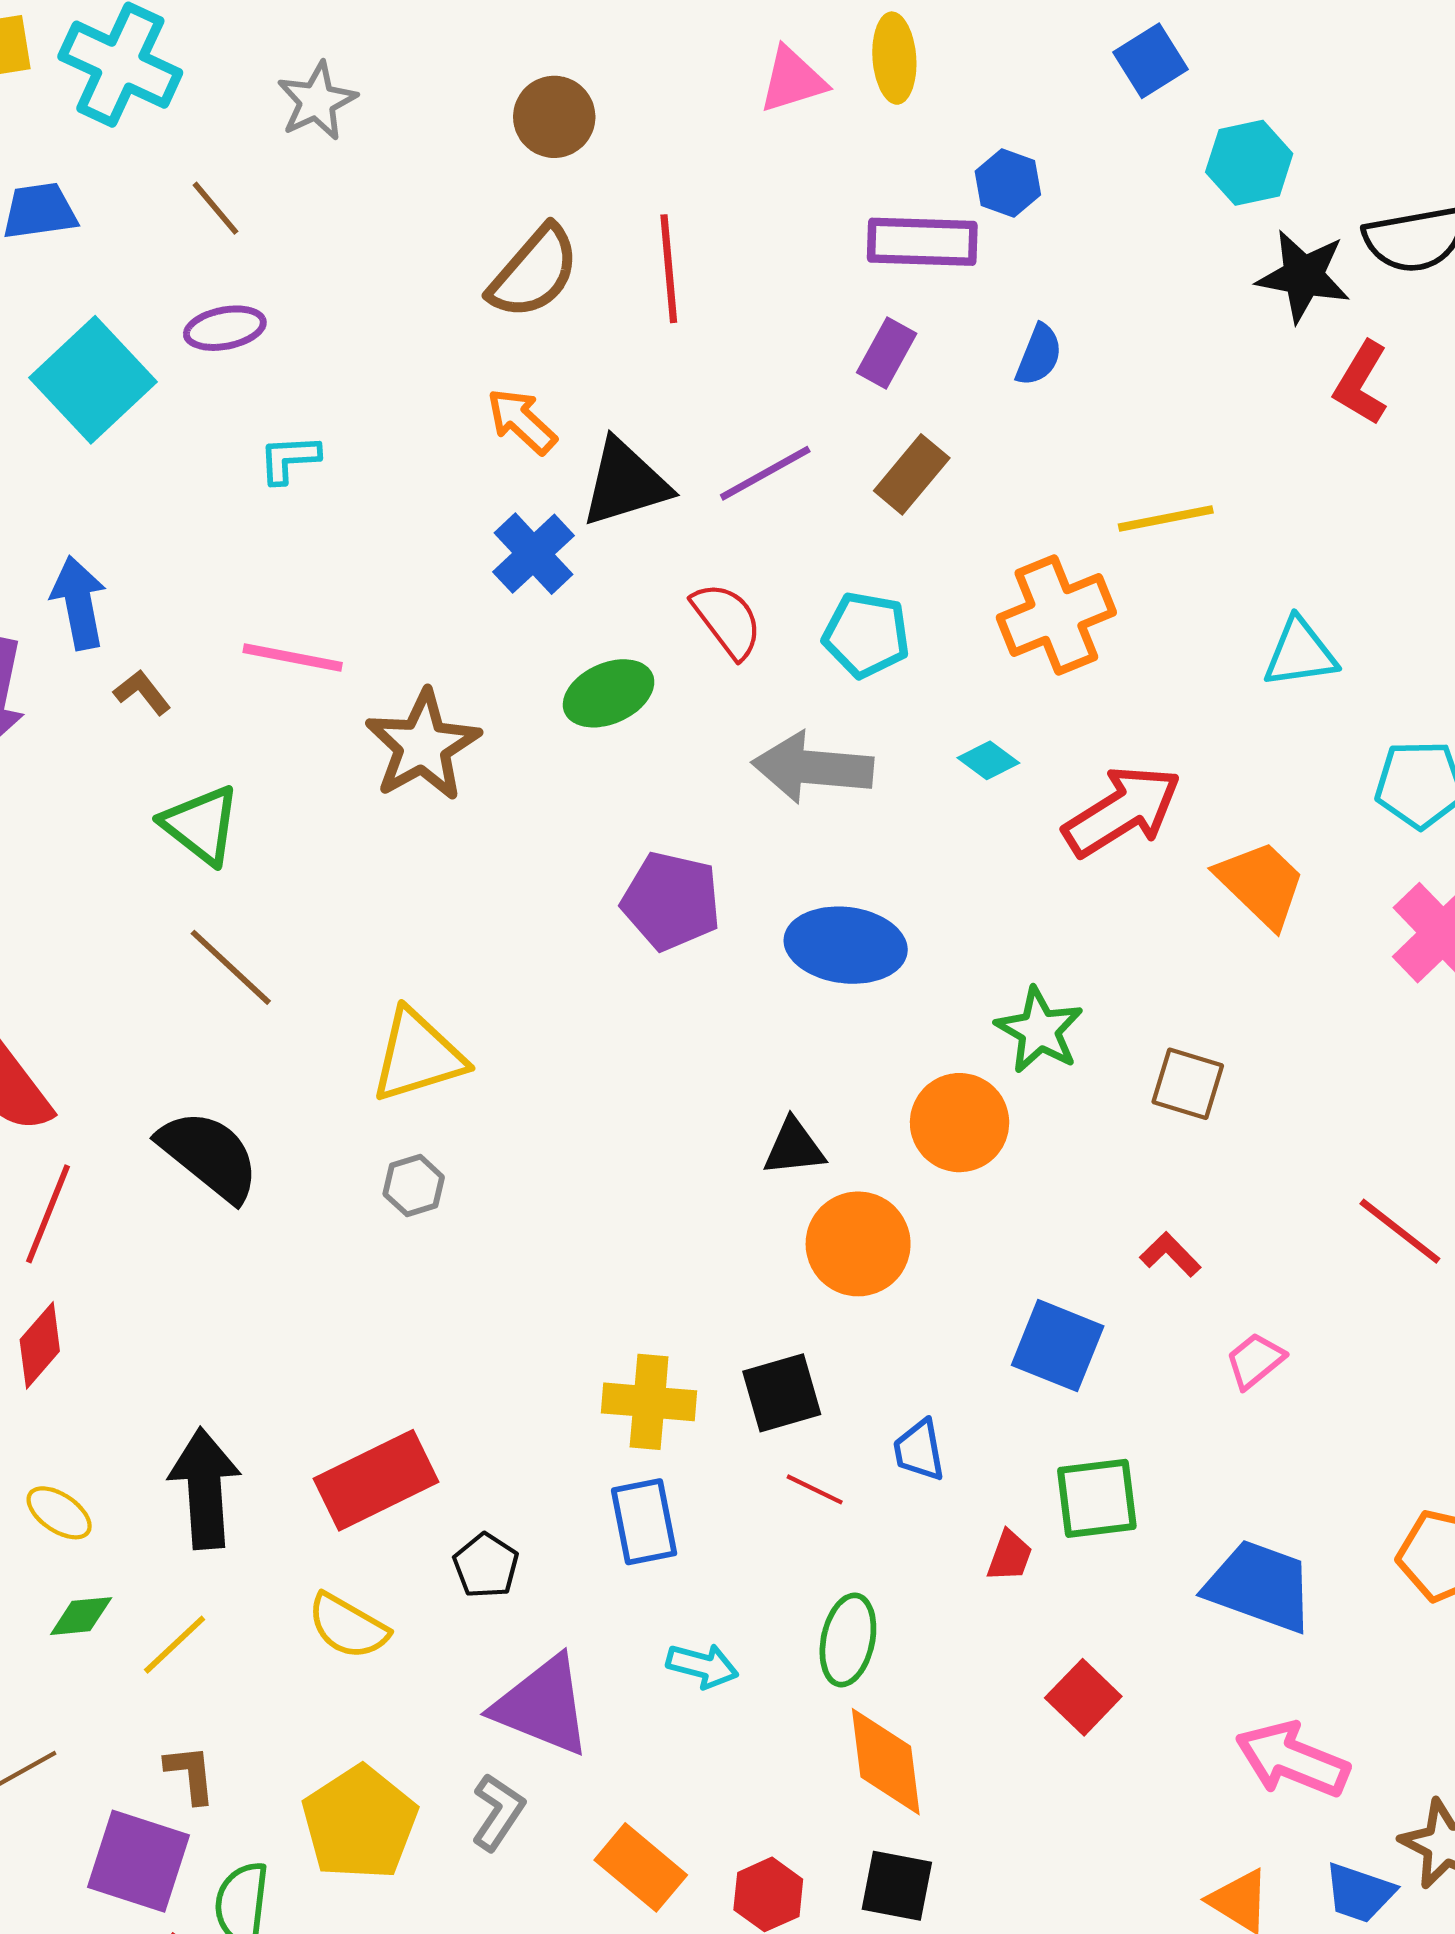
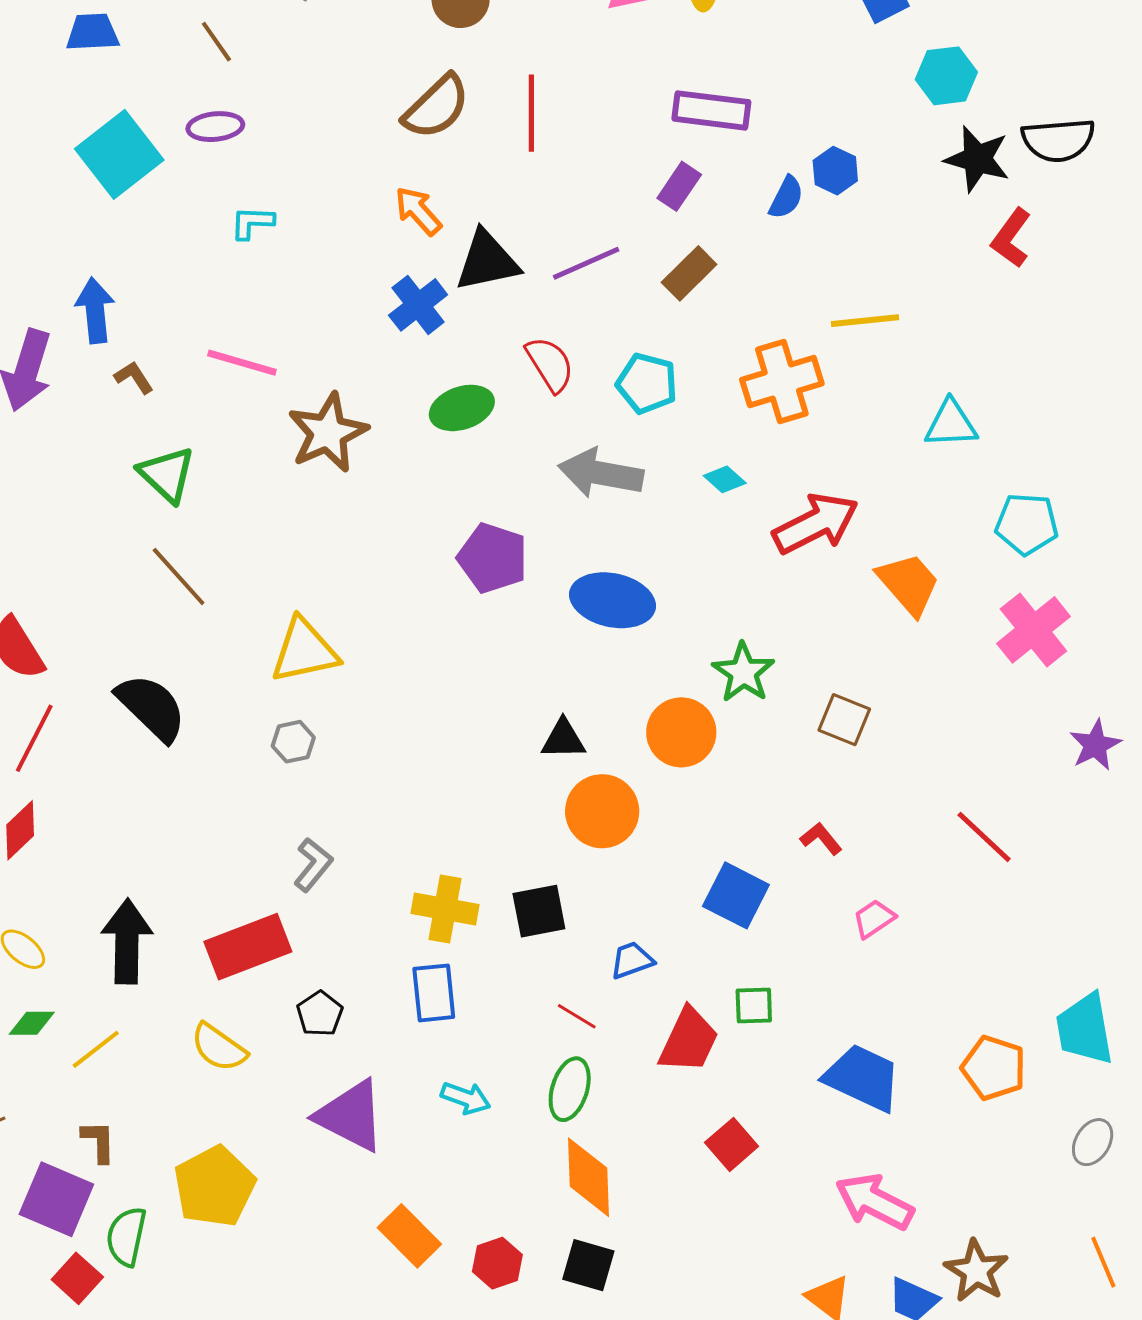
blue hexagon: (1008, 183) -> (835, 171), moved
blue trapezoid: (919, 1450) -> (632, 960), turned 75
red line: (815, 1489) -> (577, 1016), moved
green square: (1097, 1498) -> (754, 1005), size x0.7
red trapezoid: (1010, 1556) -> (689, 1040), size x1.8
gray L-shape: (498, 1812) -> (313, 865), moved

